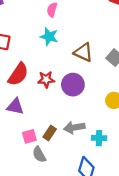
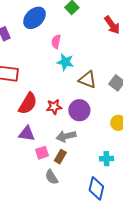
cyan star: (49, 37) -> (65, 62), moved
gray arrow: (74, 127) -> (66, 136), moved
pink square: (29, 136) -> (42, 153), moved

